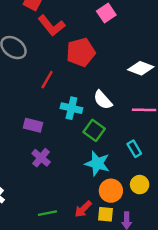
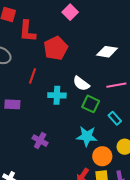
red L-shape: (51, 26) -> (27, 31), turned 55
purple rectangle: (33, 125) -> (12, 104), moved
green square: (94, 130) -> (91, 104), moved

